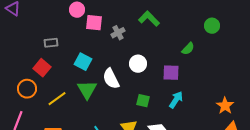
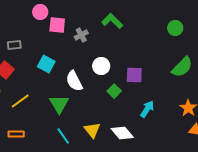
green semicircle: (188, 49) -> (182, 67), moved, size x1.6
green triangle: (87, 90) -> (59, 104), moved
cyan arrow: (176, 100) -> (147, 109), moved
green square: (143, 101) -> (114, 91), moved, turned 32

